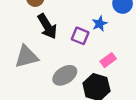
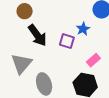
gray triangle: (26, 57) -> (21, 64), turned -30
gray ellipse: (65, 75) -> (44, 84), moved, turned -70

